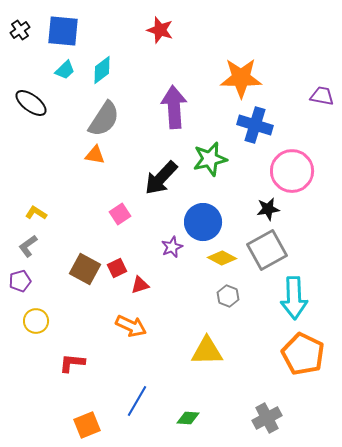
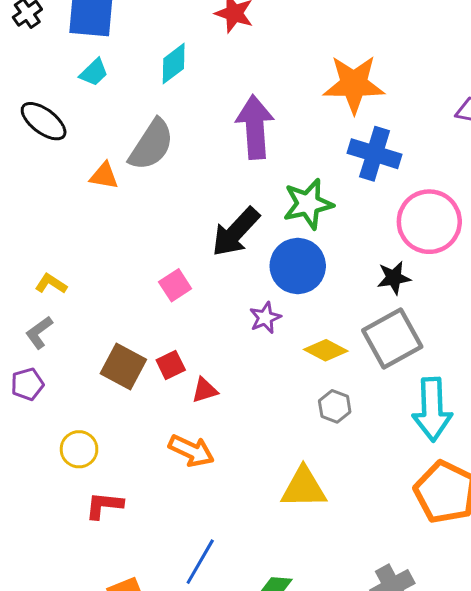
cyan diamond: (102, 70) -> (174, 64), moved
orange triangle: (95, 155) -> (104, 176), moved
blue circle: (203, 222) -> (298, 266), moved
purple star: (172, 247) -> (265, 318), moved
yellow circle: (36, 321) -> (79, 449), moved

